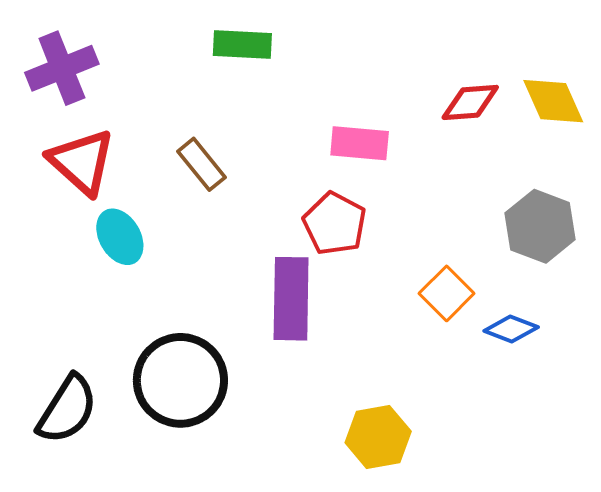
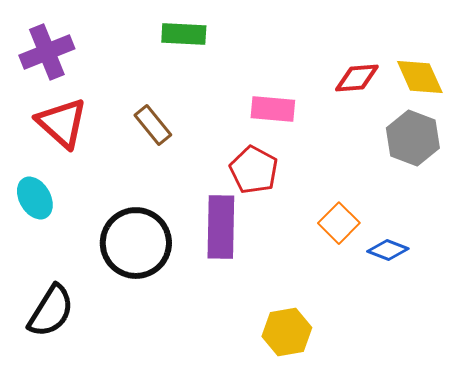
gray hexagon: (540, 226) -> (413, 138), moved
cyan ellipse: (120, 237) -> (35, 198), moved
black circle: (180, 380) -> (136, 243), moved

